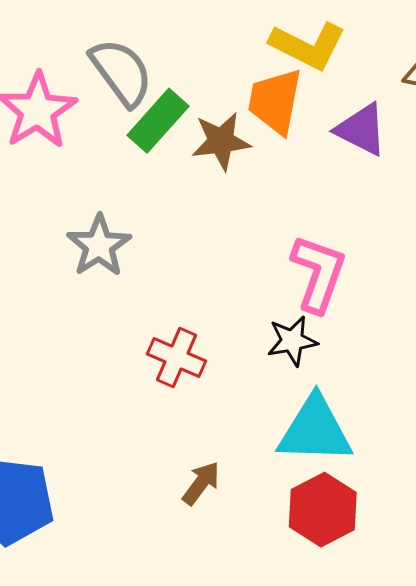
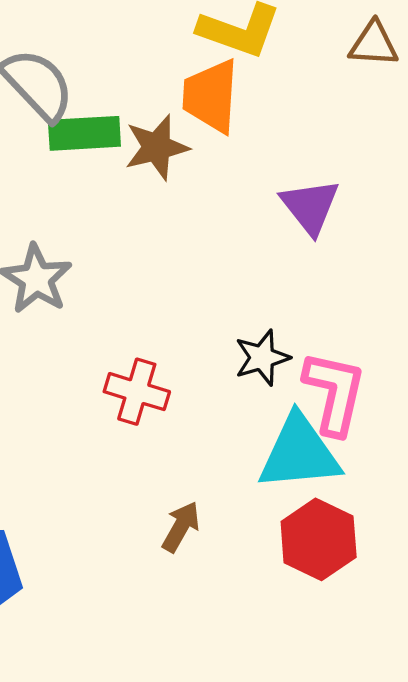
green rectangle: (158, 121) -> (84, 133), turned 52
purple triangle: (361, 130) -> (310, 206), moved, turned 32
pink L-shape: (318, 273) -> (334, 393), moved

